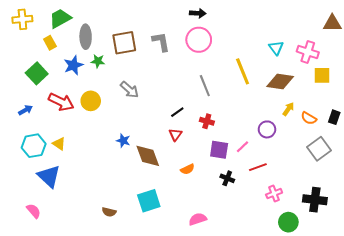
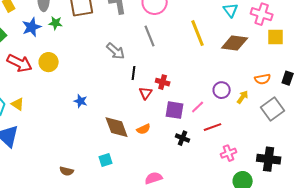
gray line: (205, 86) -> (150, 36), moved
gray arrow: (129, 90) -> (116, 51), moved
yellow arrow: (288, 109) -> (243, 97), moved
black line: (177, 112) -> (134, 73), turned -48
orange semicircle: (309, 118) -> (263, 79), turned -42
red triangle: (175, 135) -> (146, 93), moved
brown diamond: (148, 156) -> (117, 127), moved
cyan square: (149, 201) -> (106, 160), size x0.6

